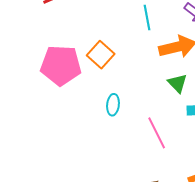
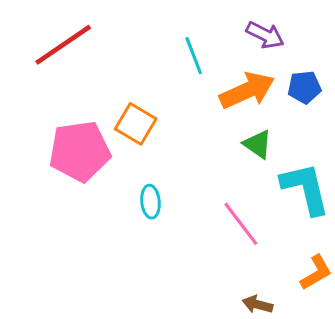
cyan ellipse: (113, 105) -> (151, 202), moved

